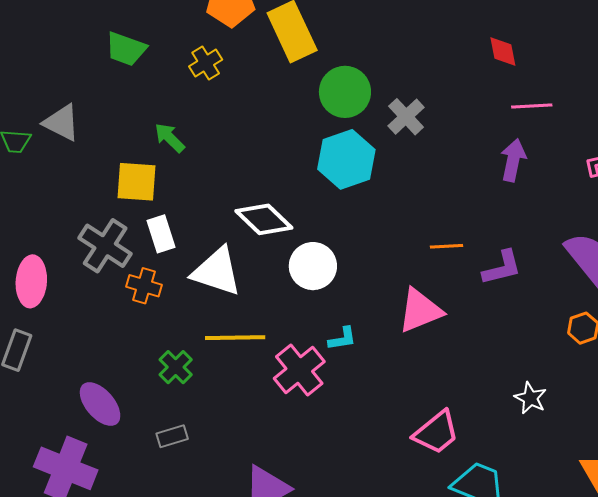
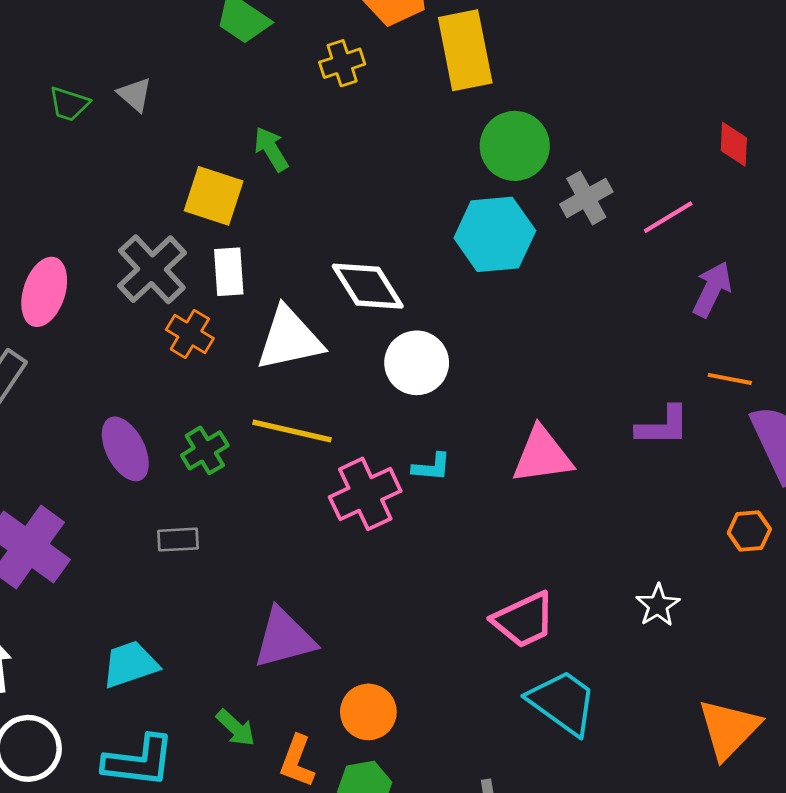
pink line: (532, 106) -> (668, 217), moved, turned -42
gray triangle: (62, 123) -> (135, 94), size x0.7
orange line: (446, 246) -> (730, 379), moved
white triangle: (217, 271) -> (289, 339), turned -44
purple ellipse: (100, 404) -> (125, 449), moved

